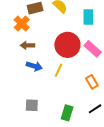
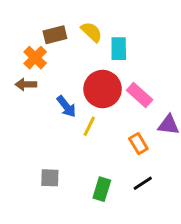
cyan rectangle: (88, 17) -> (119, 49), moved
brown arrow: (27, 45) -> (26, 84), moved
blue arrow: (34, 66) -> (66, 107), moved, turned 35

